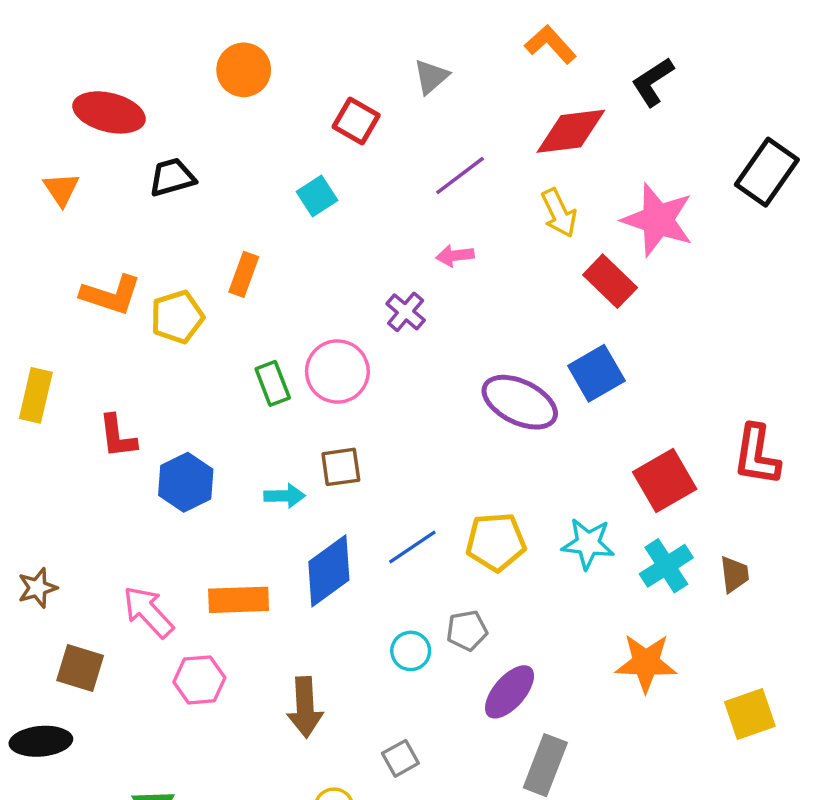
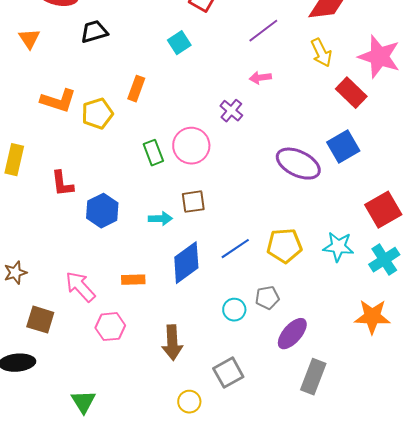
orange rectangle: (239, 600) -> (133, 280), size x0.7
gray square: (400, 758) -> (228, 373), size x1.4

